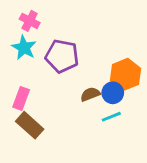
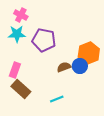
cyan star: (24, 48) -> (17, 34), turned -30
cyan line: (111, 117) -> (57, 99), moved

